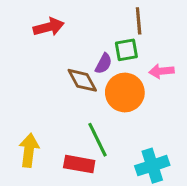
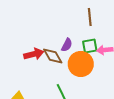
red arrow: (49, 27) -> (34, 54), moved
green square: (126, 50) -> (90, 46), moved

